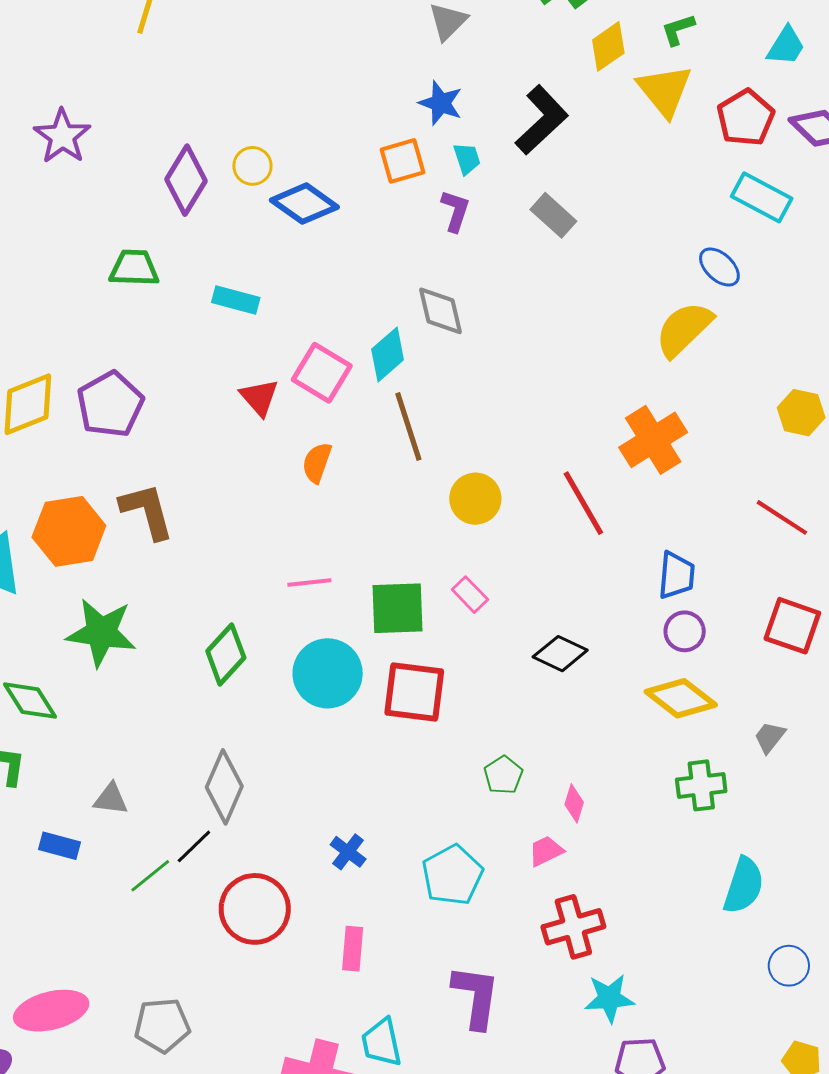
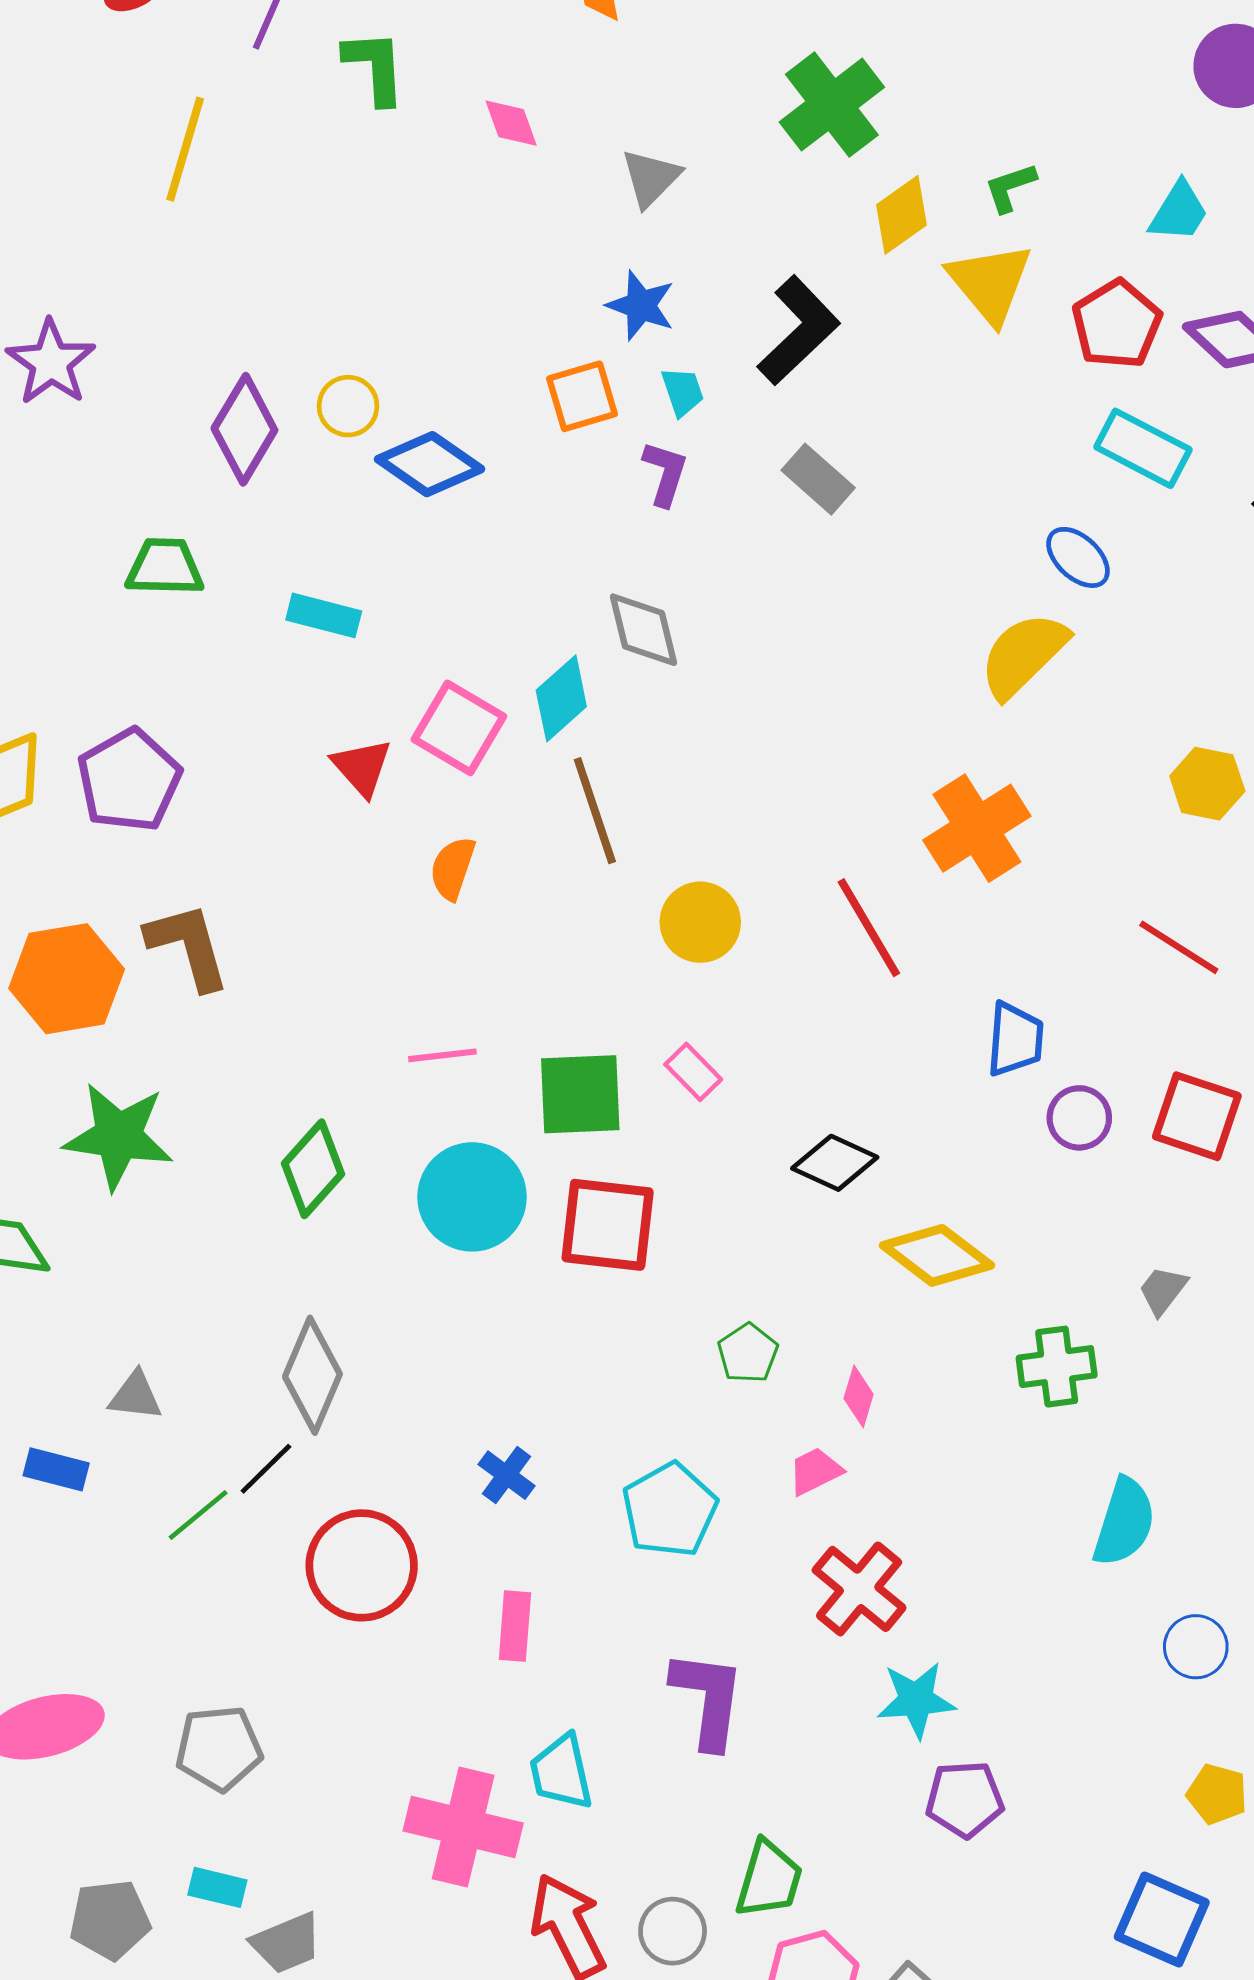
purple circle: (685, 631) -> (1079, 1118), moved
yellow diamond: (681, 698) -> (937, 1255), moved
red cross: (573, 927) -> (859, 1589), turned -34

